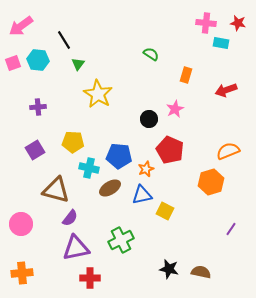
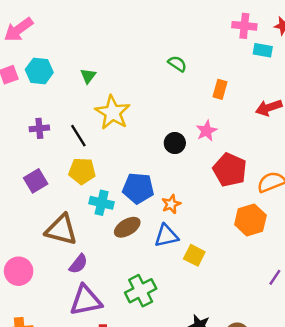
black line: (64, 40) -> (78, 136), moved
red pentagon: (170, 150) -> (230, 170), moved

